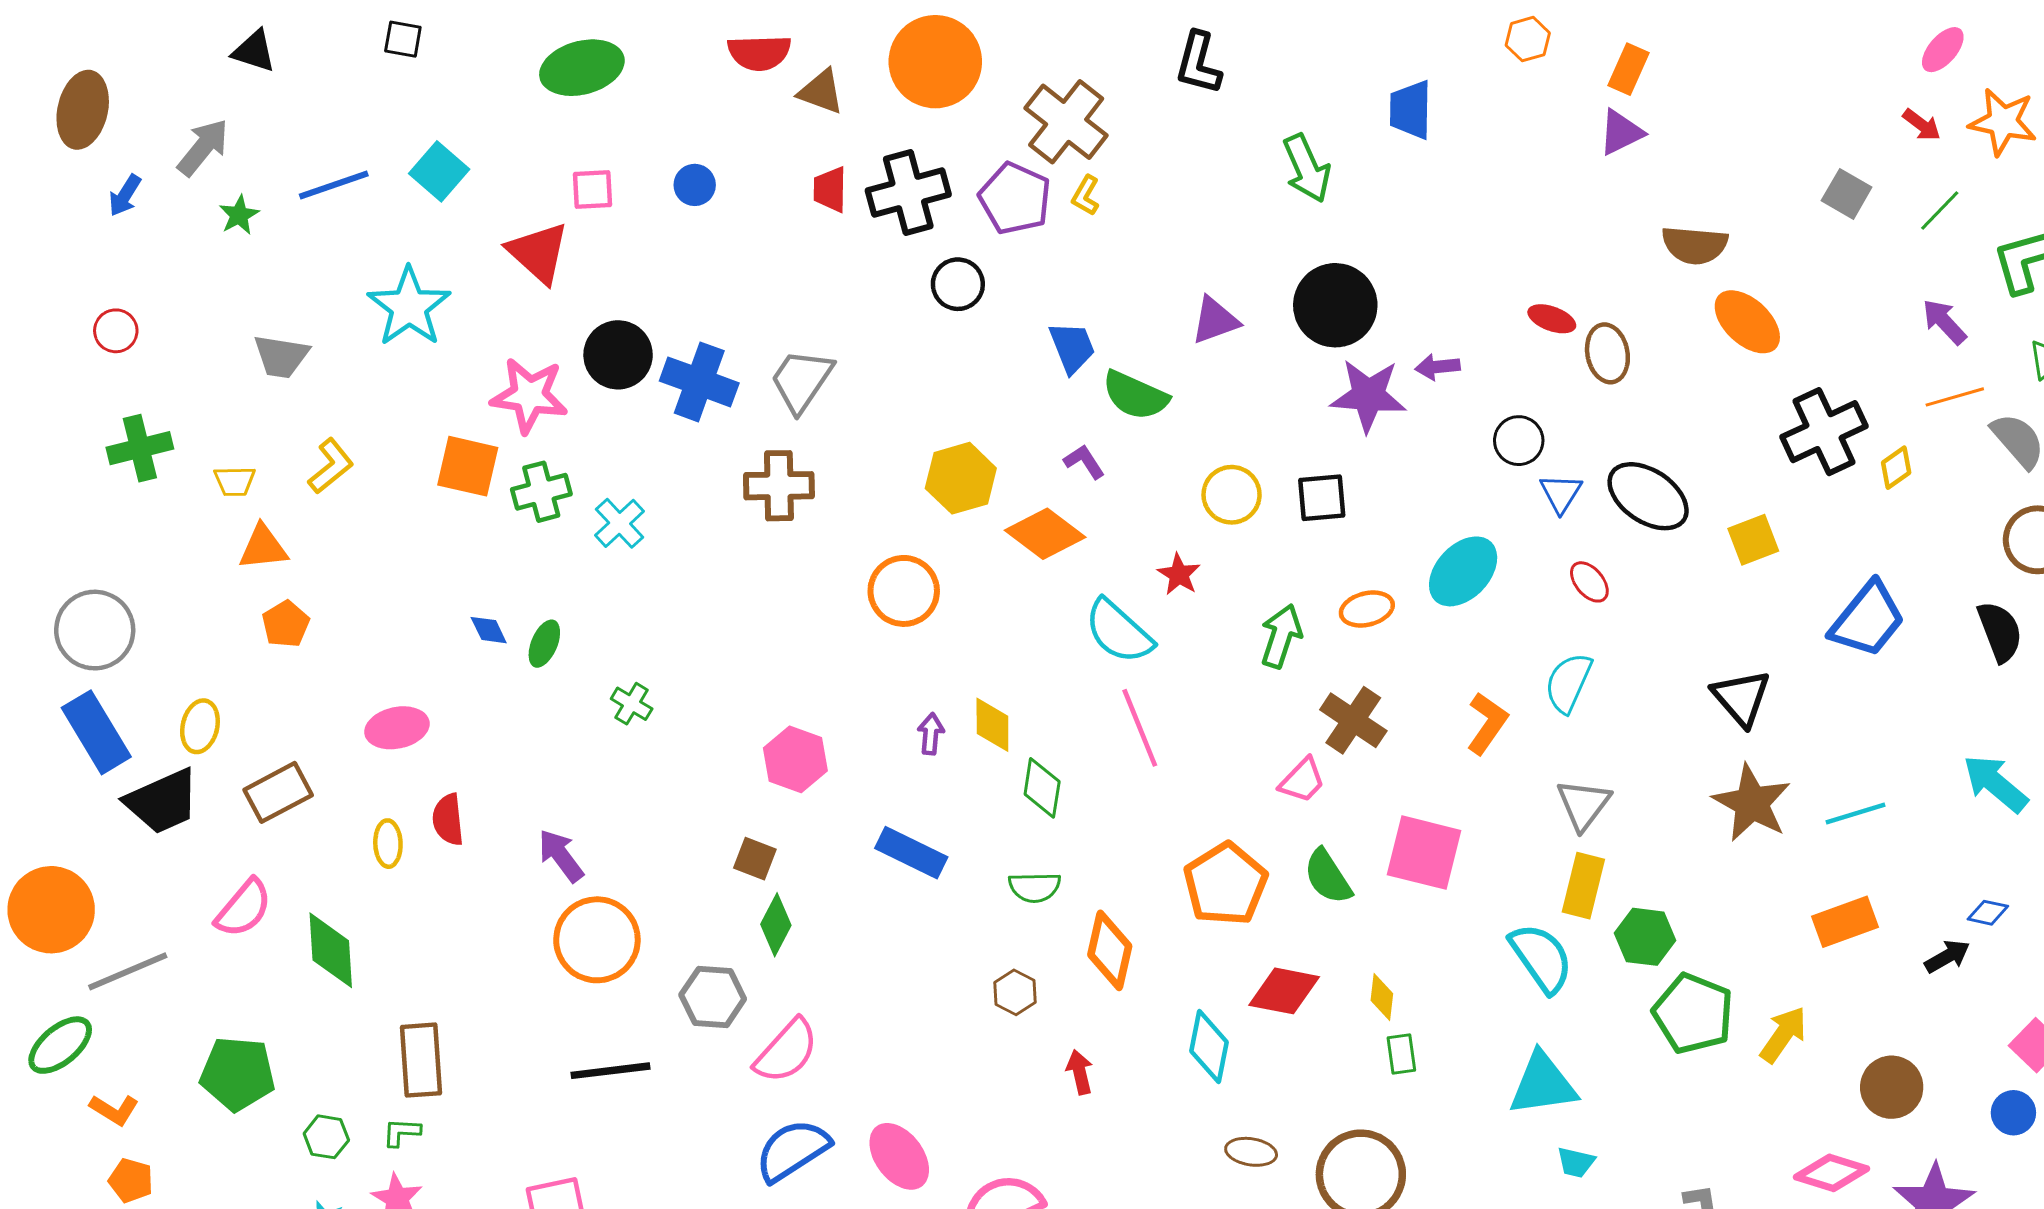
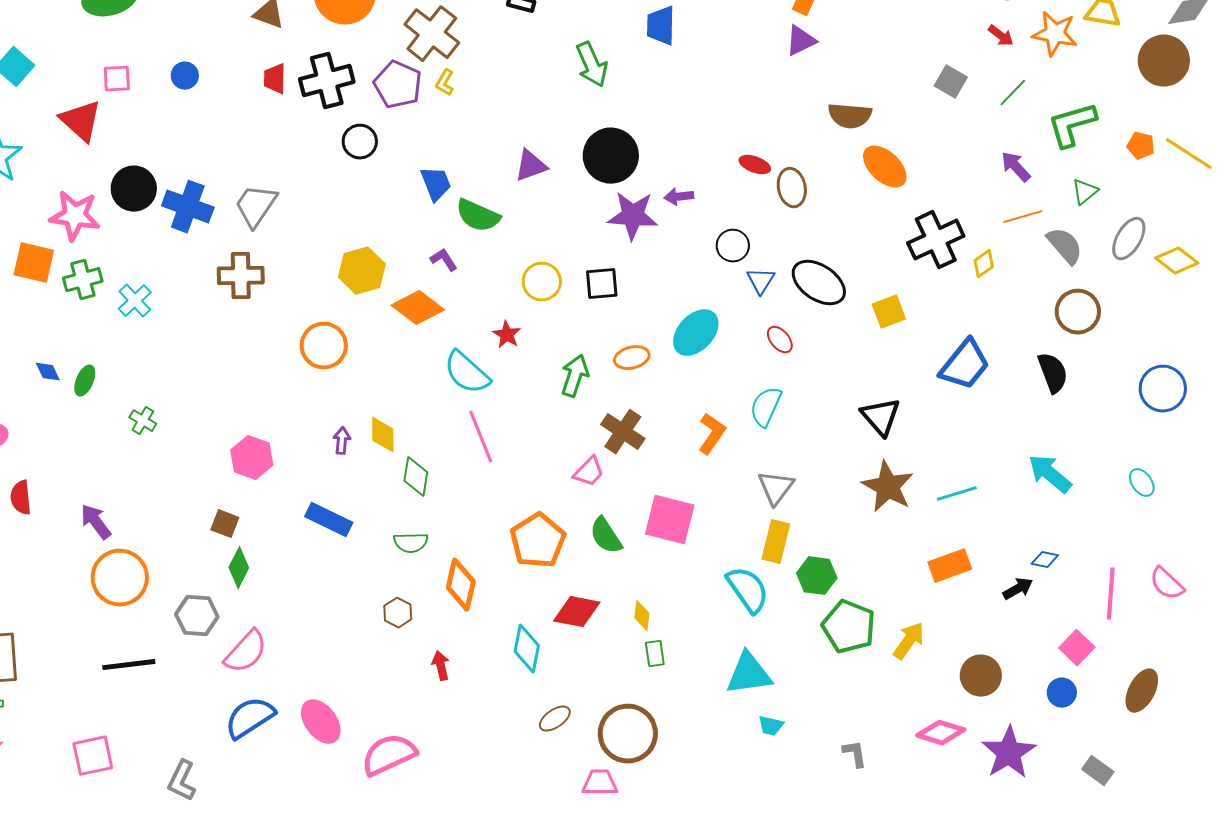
brown ellipse: (1251, 1152) -> (555, 719), turned -44

